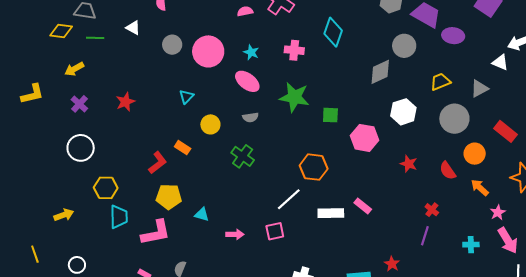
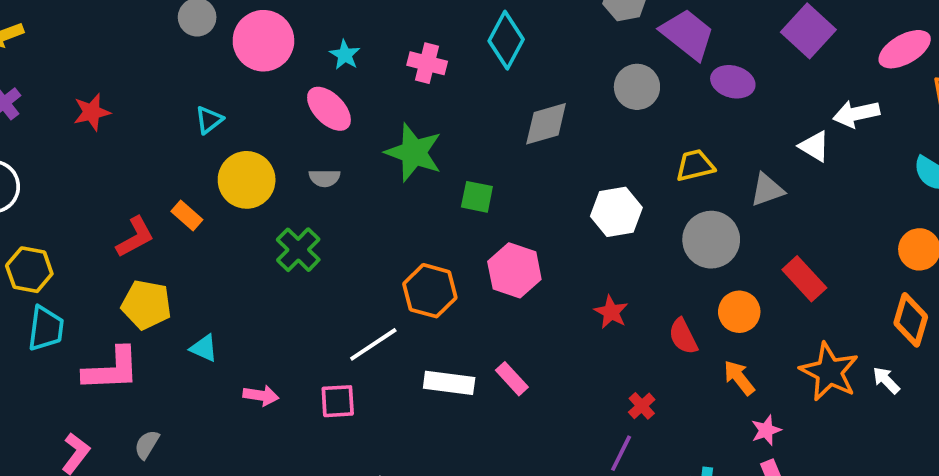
gray diamond: (380, 72) -> (546, 124), moved
yellow circle: (210, 124) -> (247, 180), size x1.5
pink hexagon: (365, 138) -> (514, 270), moved

